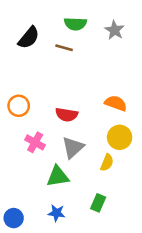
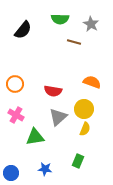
brown line: (64, 48) -> (74, 42), moved
yellow circle: (120, 137) -> (84, 109), moved
pink cross: (35, 142) -> (16, 115), moved
green triangle: (58, 176) -> (35, 137), moved

